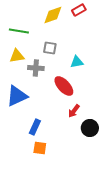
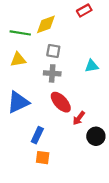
yellow diamond: (53, 15) -> (46, 24), moved
cyan triangle: (77, 62) -> (92, 66), moved
gray cross: (36, 68) -> (52, 73), moved
red ellipse: (64, 86) -> (61, 102), moved

